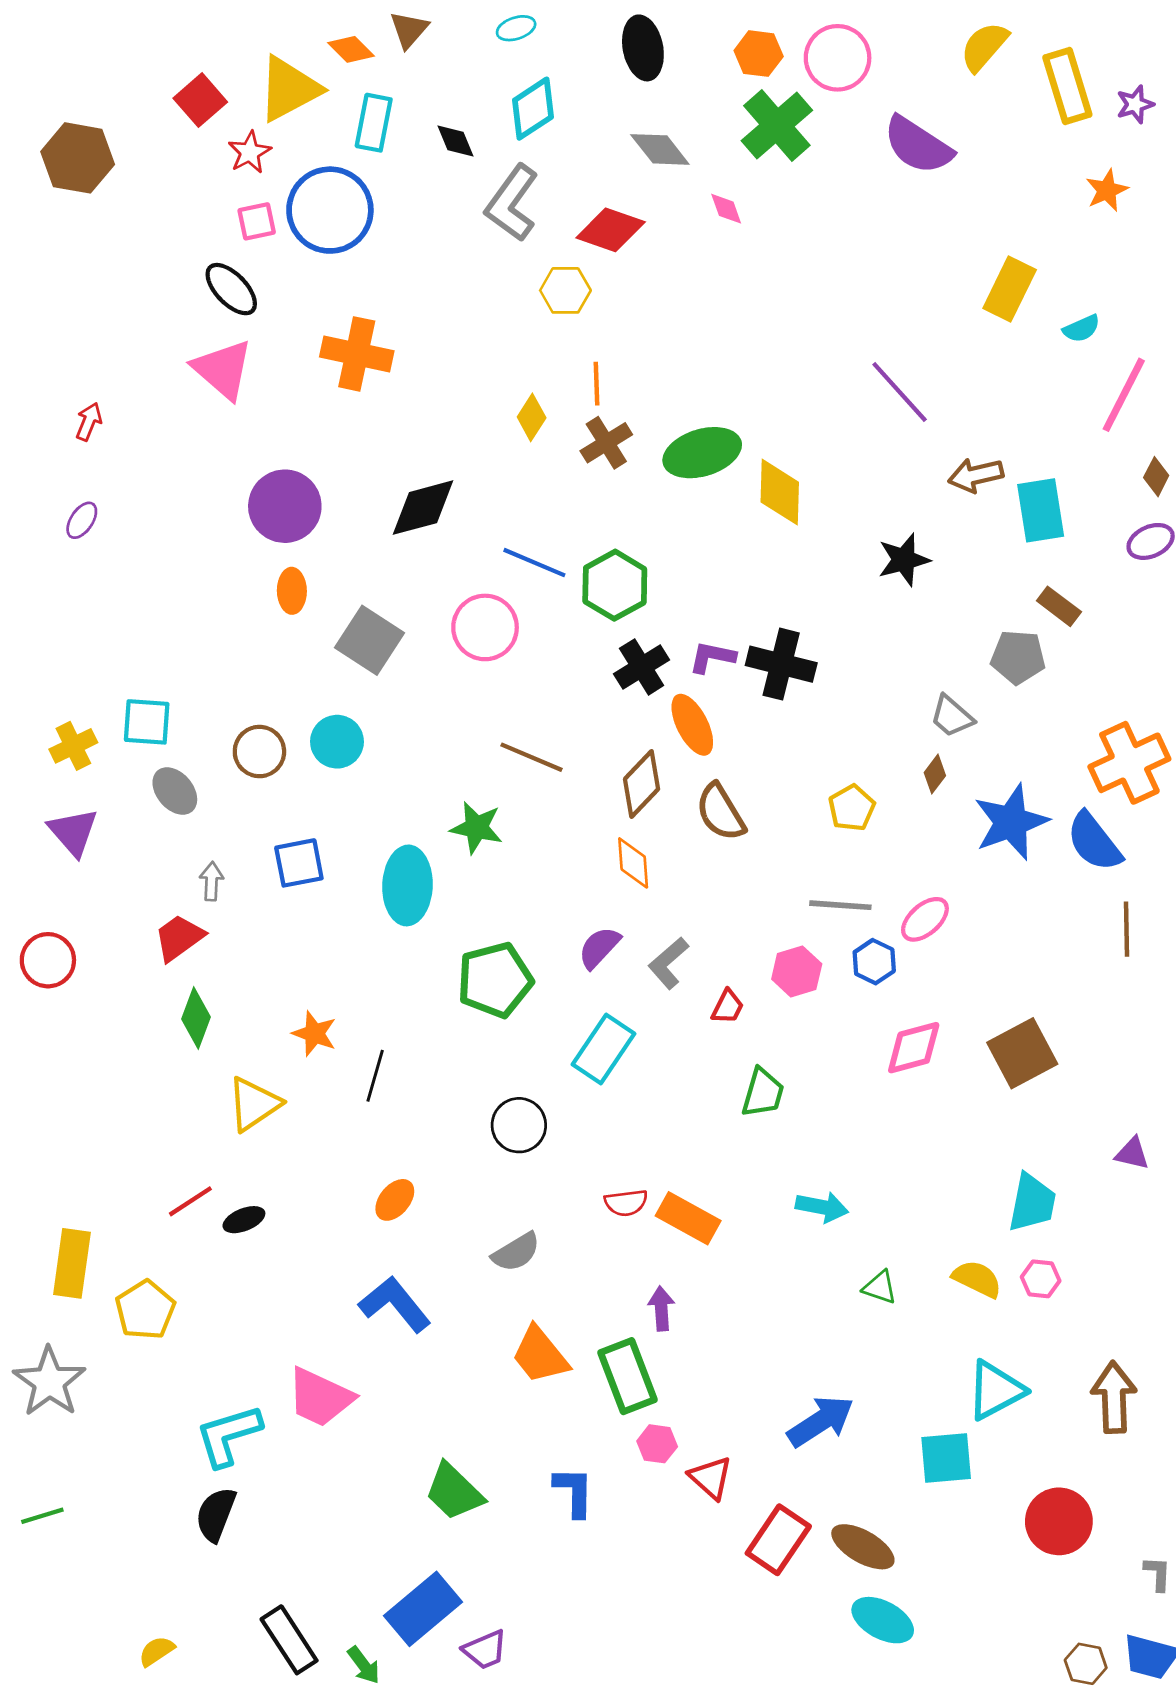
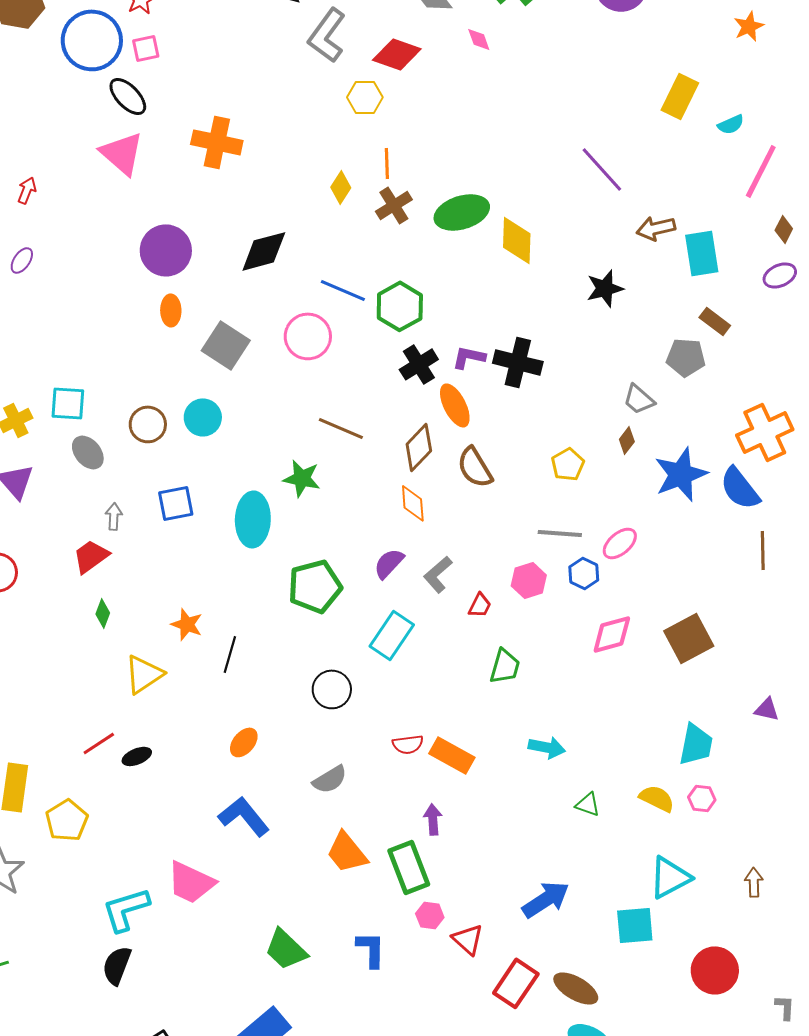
blue circle: (330, 210) -> (92, 40), moved
green diamond: (196, 1018) -> (103, 613), size x0.7
brown arrow: (1114, 1397) -> (754, 882), size x0.6

